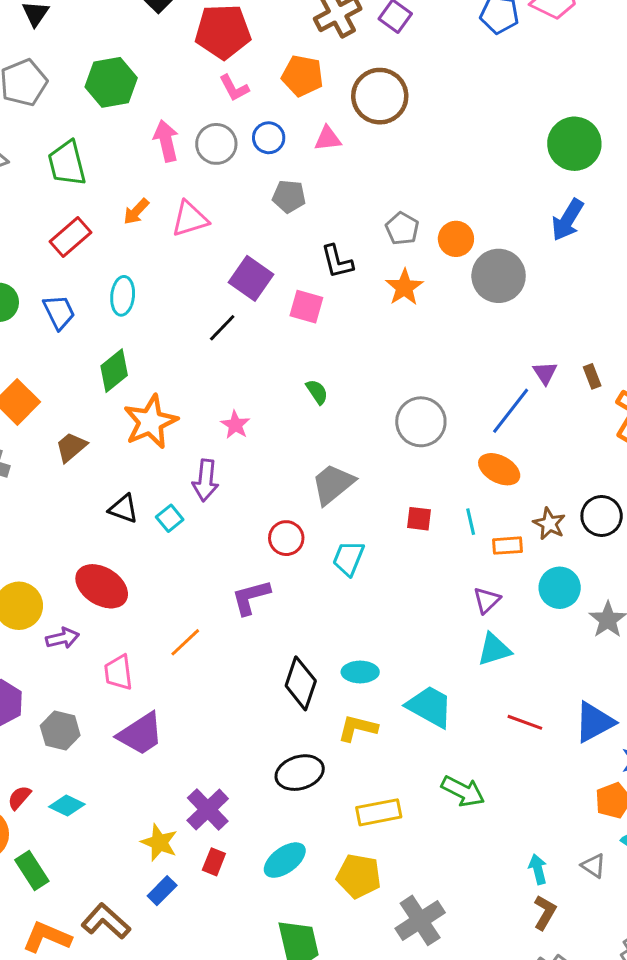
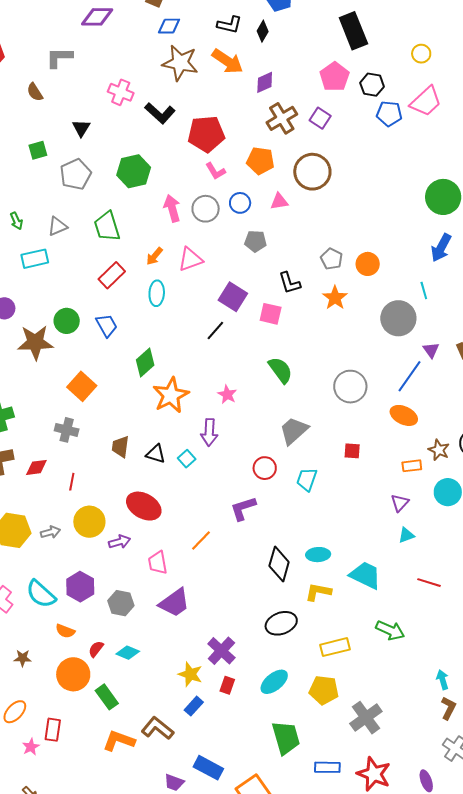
gray circle: (499, 276) -> (398, 318), moved
cyan ellipse: (123, 296) -> (157, 293), moved
green semicircle: (317, 392) -> (280, 370), size x1.6
brown trapezoid: (71, 447) -> (120, 447), moved, turned -40
cyan line: (471, 522) -> (424, 291), moved
cyan triangle: (494, 649) -> (406, 535), size x0.7

